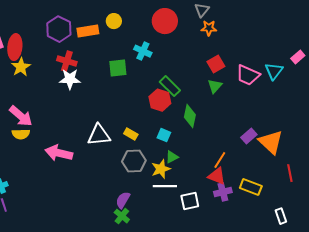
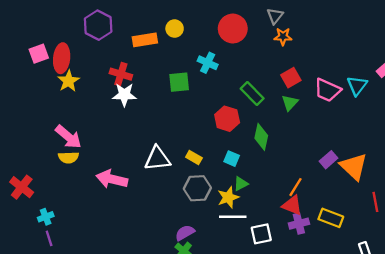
purple hexagon: (59, 29) -> (98, 25), moved
green rectangle: (170, 86) -> (252, 94), moved
purple semicircle: (123, 200) -> (185, 233), turned 30

